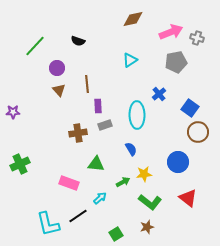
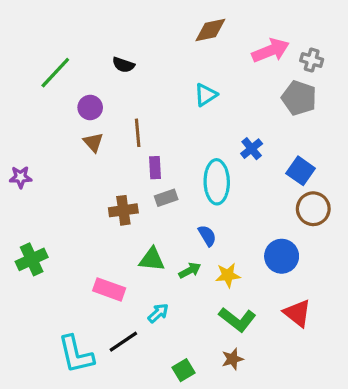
gray pentagon: (176, 62) -> (299, 98), moved, turned 30
green arrow: (123, 182) -> (190, 270), moved

